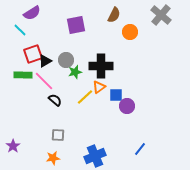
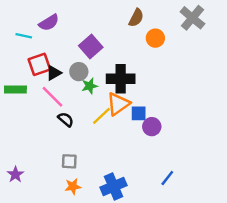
purple semicircle: (32, 13) -> (49, 23), moved
purple square: (76, 25) -> (91, 46), moved, turned -30
cyan line: (20, 30) -> (24, 36), turned -32
green rectangle: (23, 75) -> (15, 90), moved
orange triangle: (99, 87) -> (118, 104), size x1.5
orange star: (53, 158) -> (73, 186), moved

